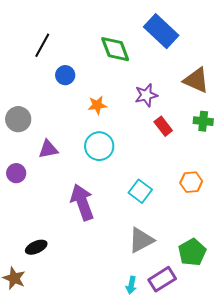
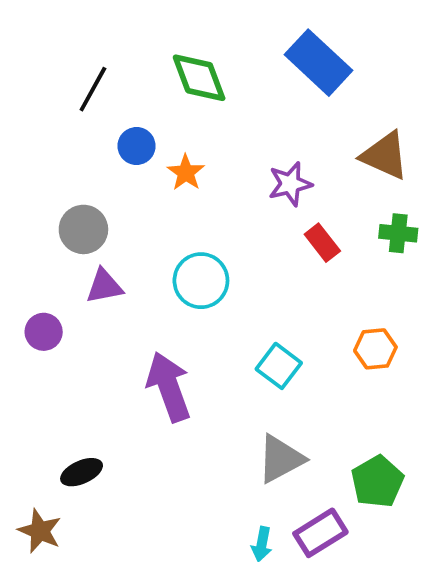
green diamond: (115, 49) -> (199, 78), moved
orange star: (97, 105) -> (186, 173), moved, turned -30
gray circle: (18, 119) -> (83, 229), moved

